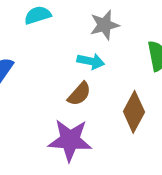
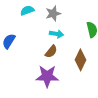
gray star: (105, 25) -> (53, 14), moved

